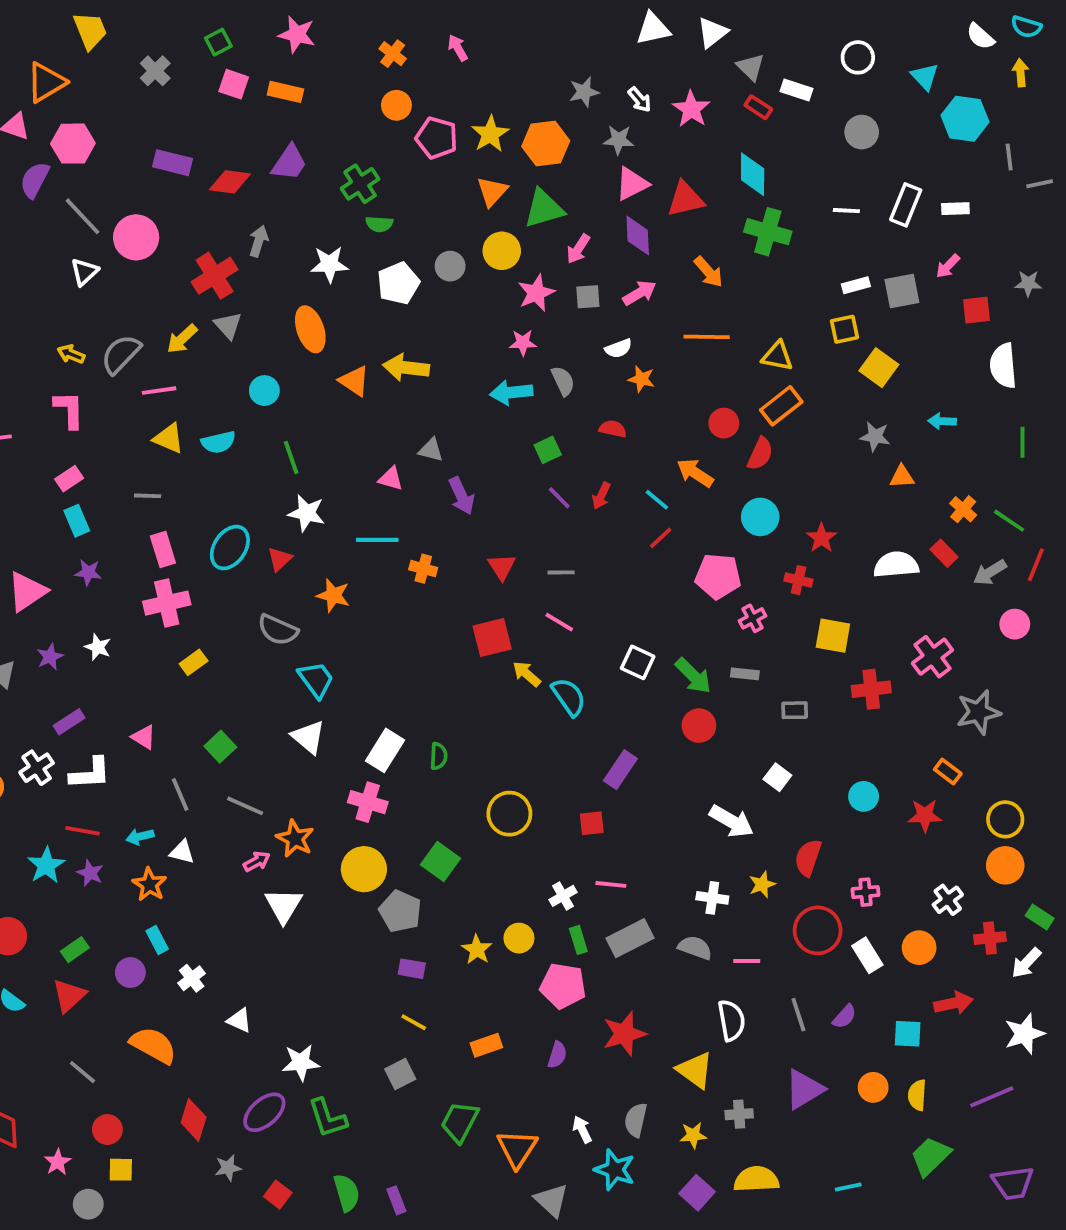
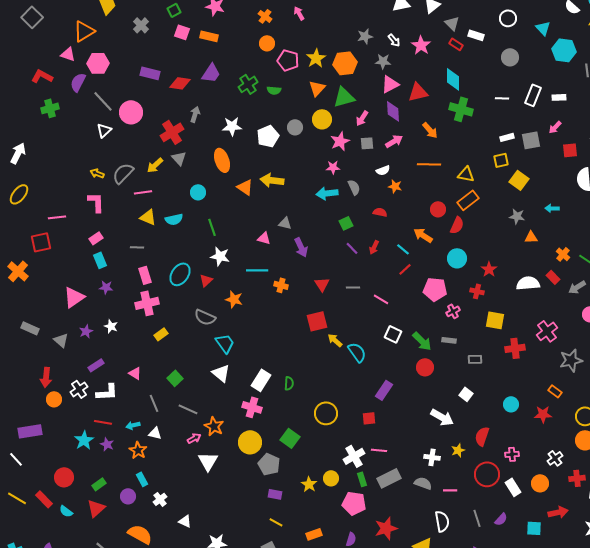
green semicircle: (379, 224) -> (274, 90), moved
pink line: (559, 622) -> (381, 299), moved
white cross: (563, 896) -> (354, 456), size x1.5

